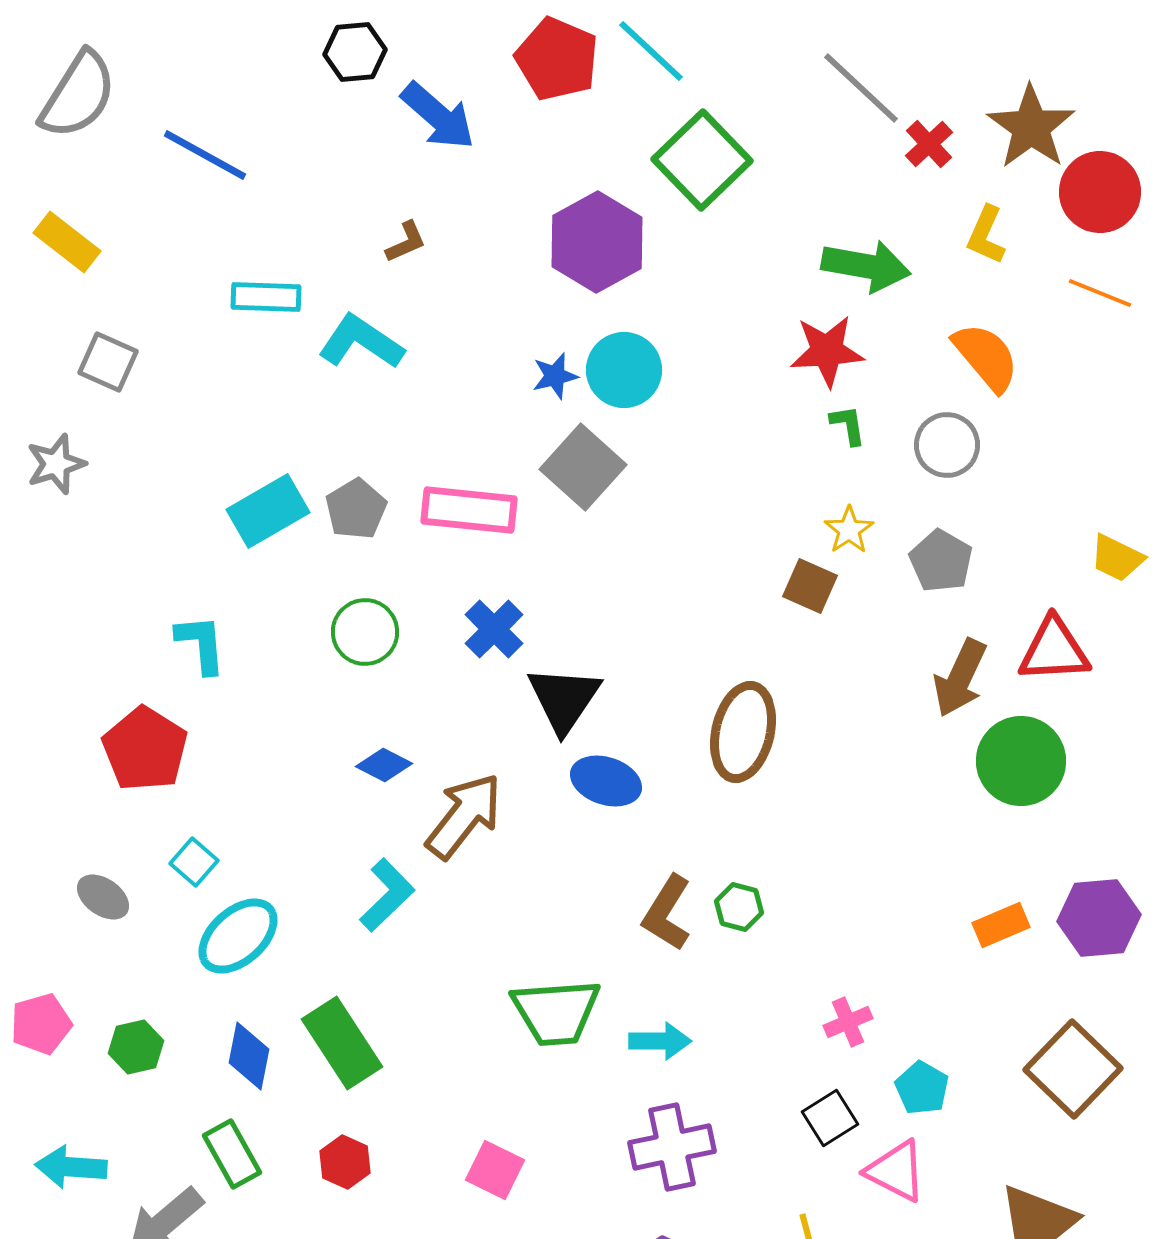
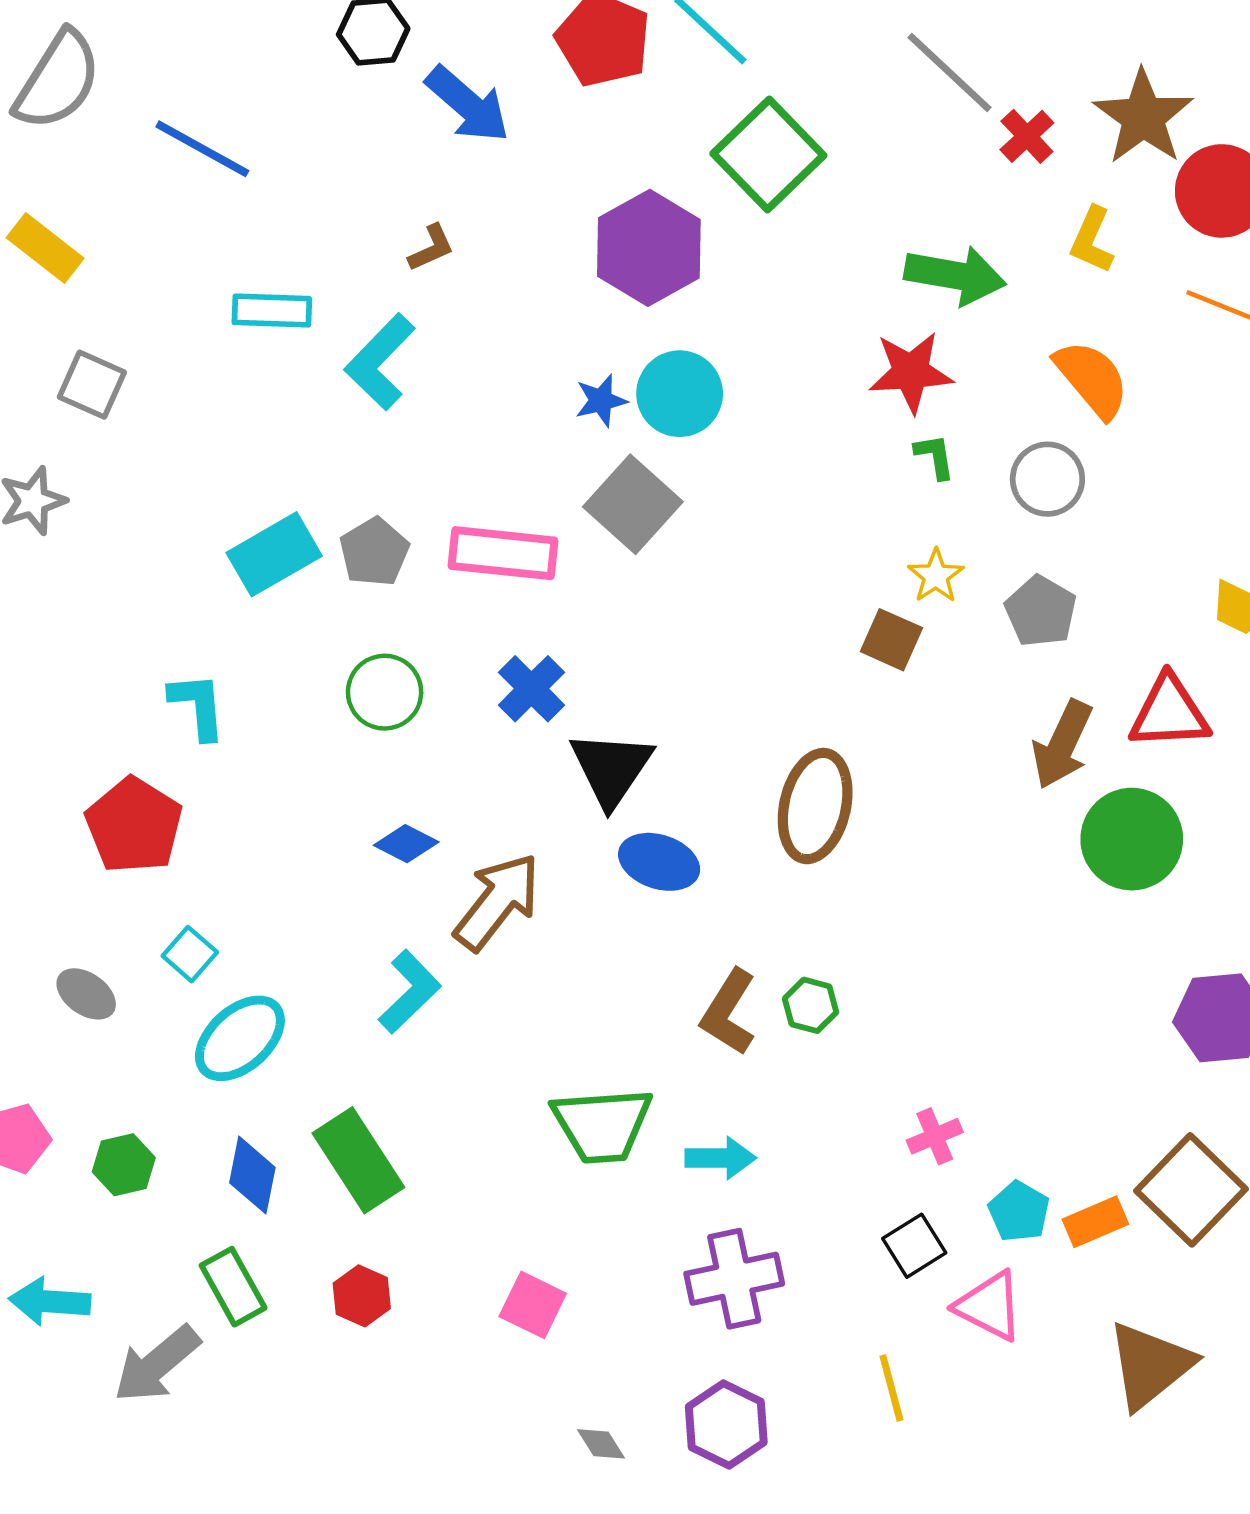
cyan L-shape: (361, 342) -> (380, 362), turned -80
orange rectangle: (1001, 925) -> (1095, 1222), moved

